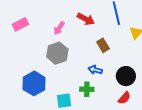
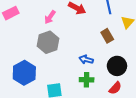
brown rectangle: (103, 45) -> (107, 36), moved
green cross: (87, 89) -> (87, 80), moved

